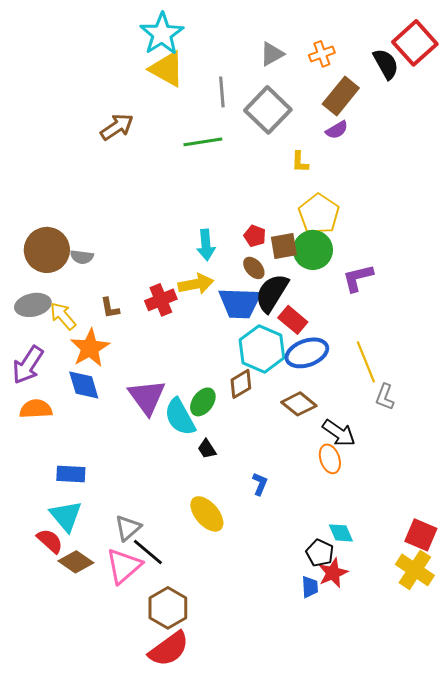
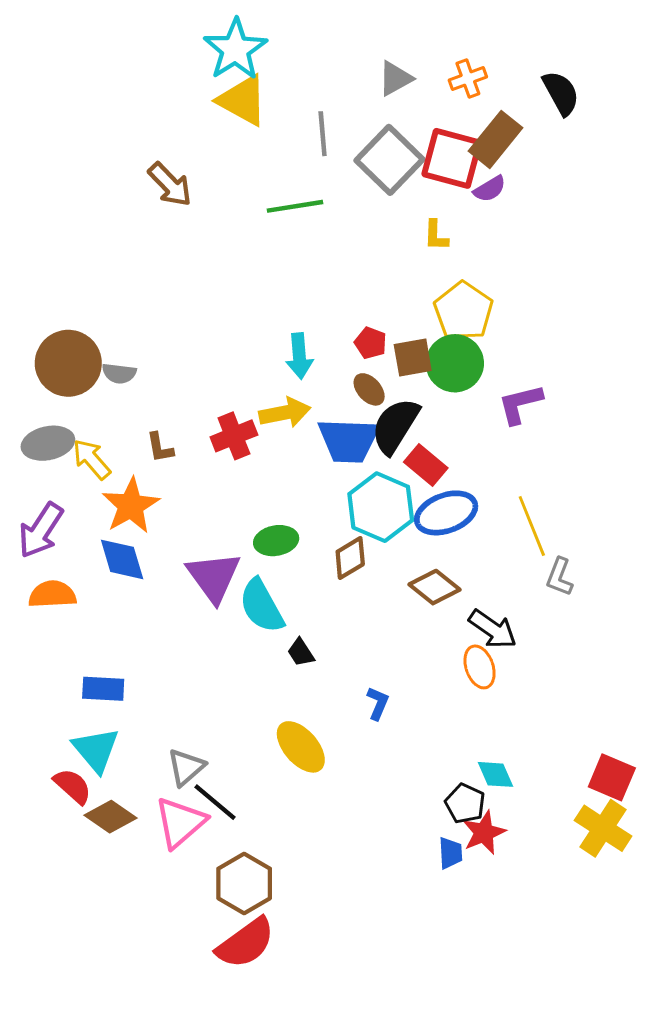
red square: (415, 43) -> (452, 158), moved, turned -33
brown arrow: (117, 127) -> (170, 185), turned 80
green ellipse: (203, 402) -> (276, 541), moved, turned 44

